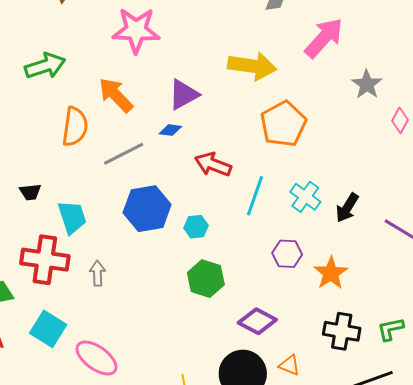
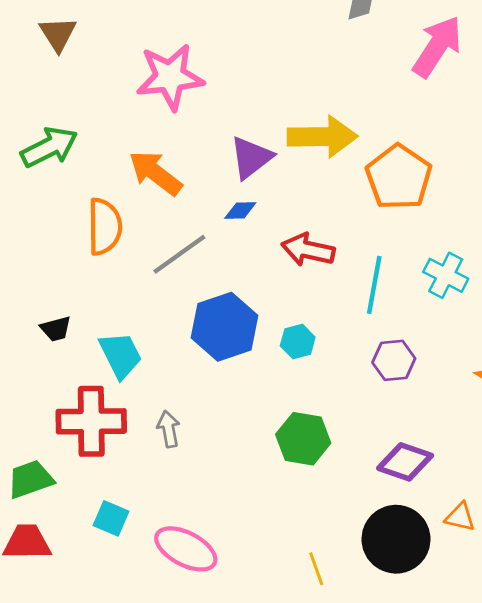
yellow arrow: (252, 66) -> (322, 137), moved
purple hexagon: (287, 254) -> (394, 360), moved
green hexagon: (206, 279) -> (303, 439), moved
cyan square: (48, 329) -> (111, 518), size x0.7

